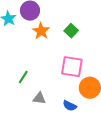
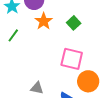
green line: (23, 77) -> (13, 35), moved

